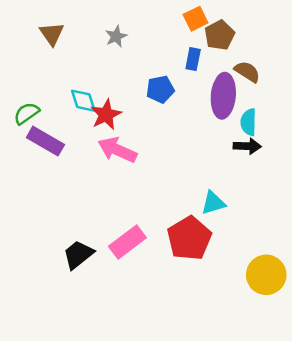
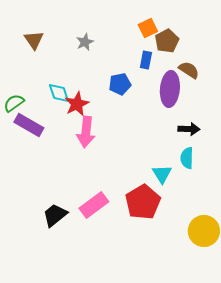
cyan semicircle: (249, 122) -> (187, 158), moved
pink arrow: (117, 150) -> (86, 132), turned -108
cyan triangle: (213, 203) -> (162, 174), turned -45

